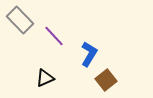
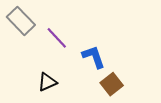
blue L-shape: (89, 54) -> (94, 57), turned -50

